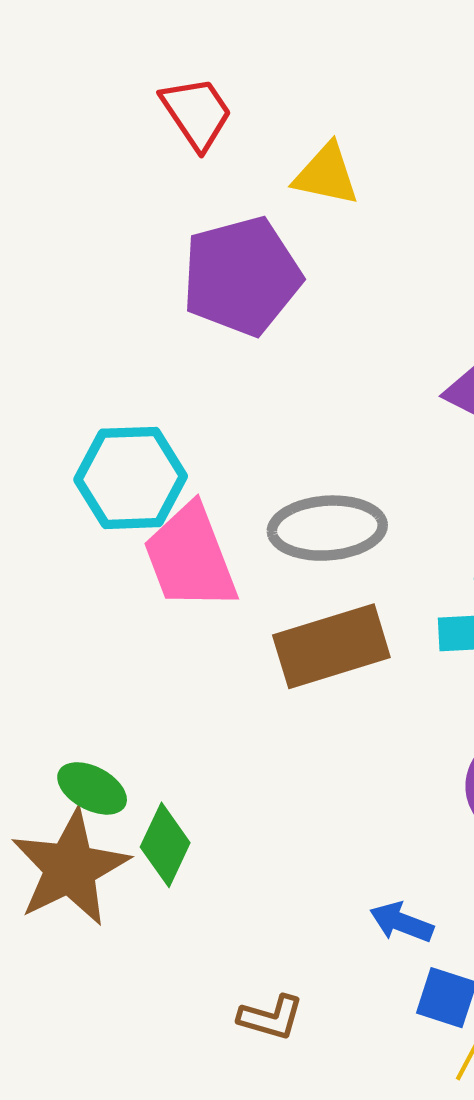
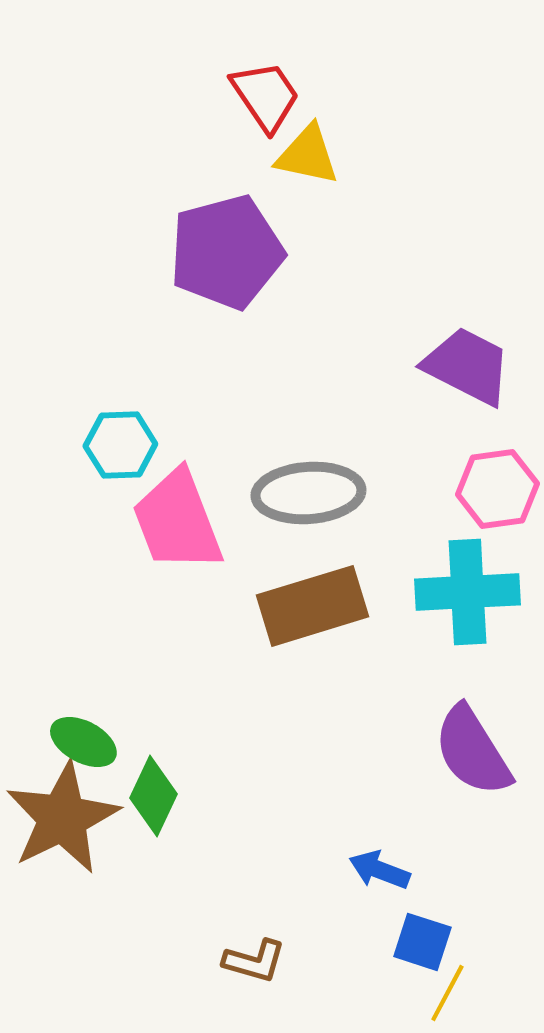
red trapezoid: (197, 113) -> (265, 96), moved
cyan hexagon: (131, 478) -> (120, 445), size x0.7

